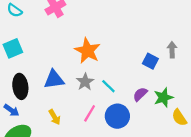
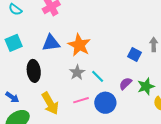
blue triangle: (54, 79) -> (51, 43), moved
black ellipse: (20, 86) -> (34, 71), moved
pink line: (90, 113) -> (81, 100), turned 42
yellow arrow: (55, 117) -> (50, 103), size x1.6

